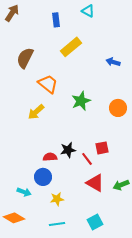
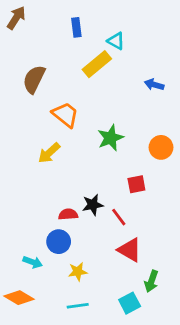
cyan triangle: (88, 11) -> (116, 41), moved
red square: (102, 148) -> (136, 184), moved
green arrow: (121, 185) -> (151, 281), moved, turned -49

